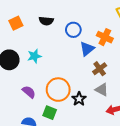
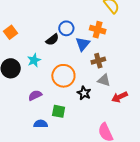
black semicircle: (46, 21) -> (52, 40), moved, turned -32
brown cross: (100, 69) -> (98, 61), turned 32
orange circle: (58, 90) -> (63, 76), moved
purple semicircle: (29, 92) -> (35, 95), turned -56

